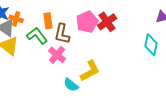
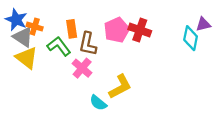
red cross: (107, 22) -> (140, 30), turned -36
cyan diamond: (151, 45) -> (191, 38), moved

